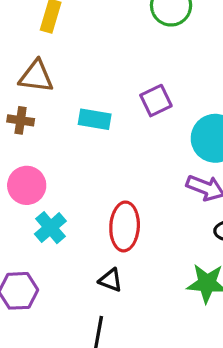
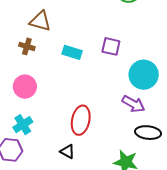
purple square: (156, 101) -> (111, 46), turned 30
cyan cross: (50, 228) -> (23, 125), moved

